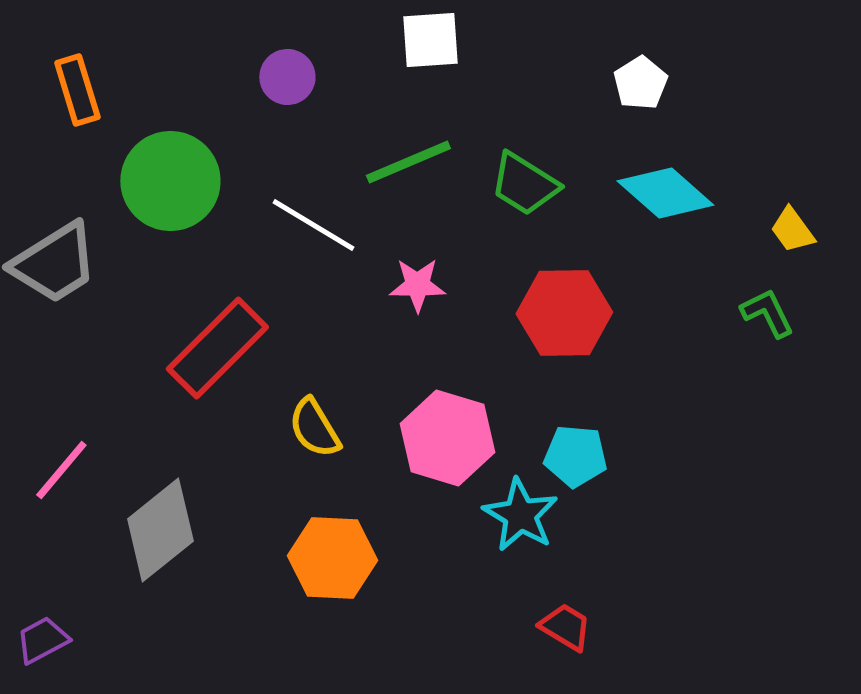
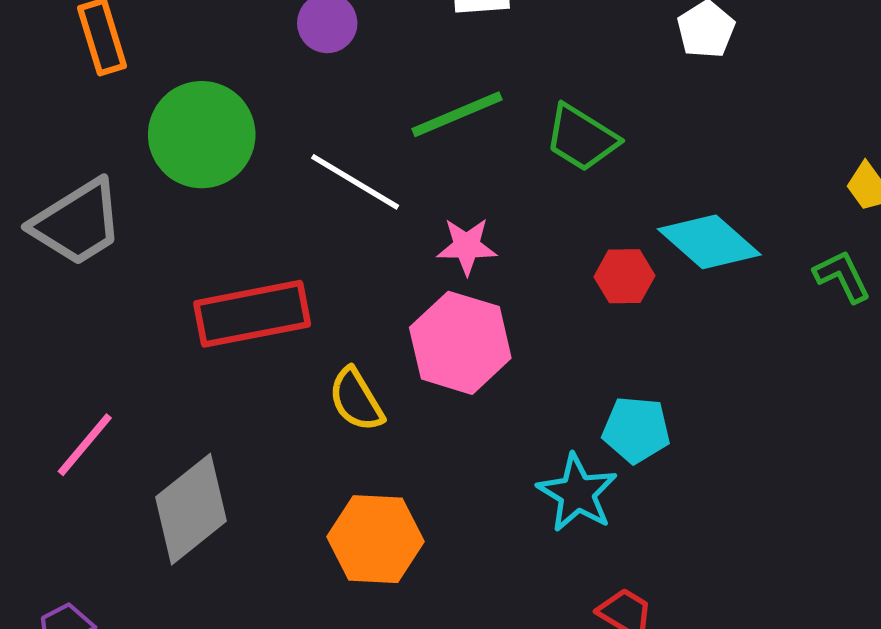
cyan diamond: (665, 193) -> (709, 242), moved
red hexagon: (564, 313) -> (624, 276), size x0.6
red rectangle: (217, 348) -> (252, 314), turned 34
pink hexagon: (447, 438) -> (460, 343), moved

